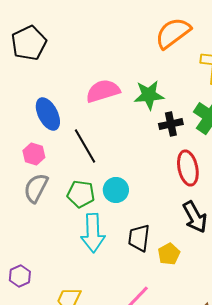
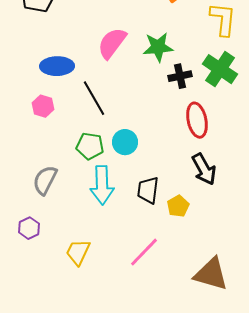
pink semicircle: (103, 91) -> (112, 43), turned -36
blue ellipse: (48, 114) -> (57, 66), turned -64
gray semicircle: (36, 188) -> (45, 180), moved

